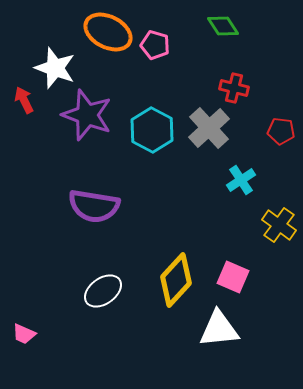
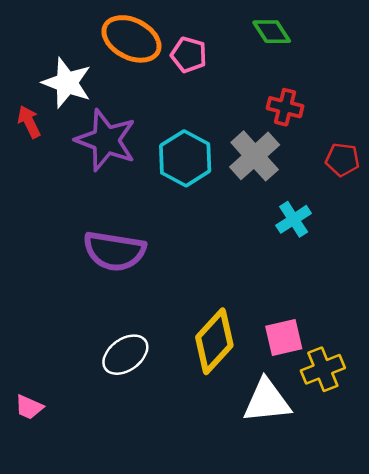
yellow cross: (279, 225) -> (323, 369), moved, turned 32
pink square: (233, 277) -> (284, 338), turned -36

